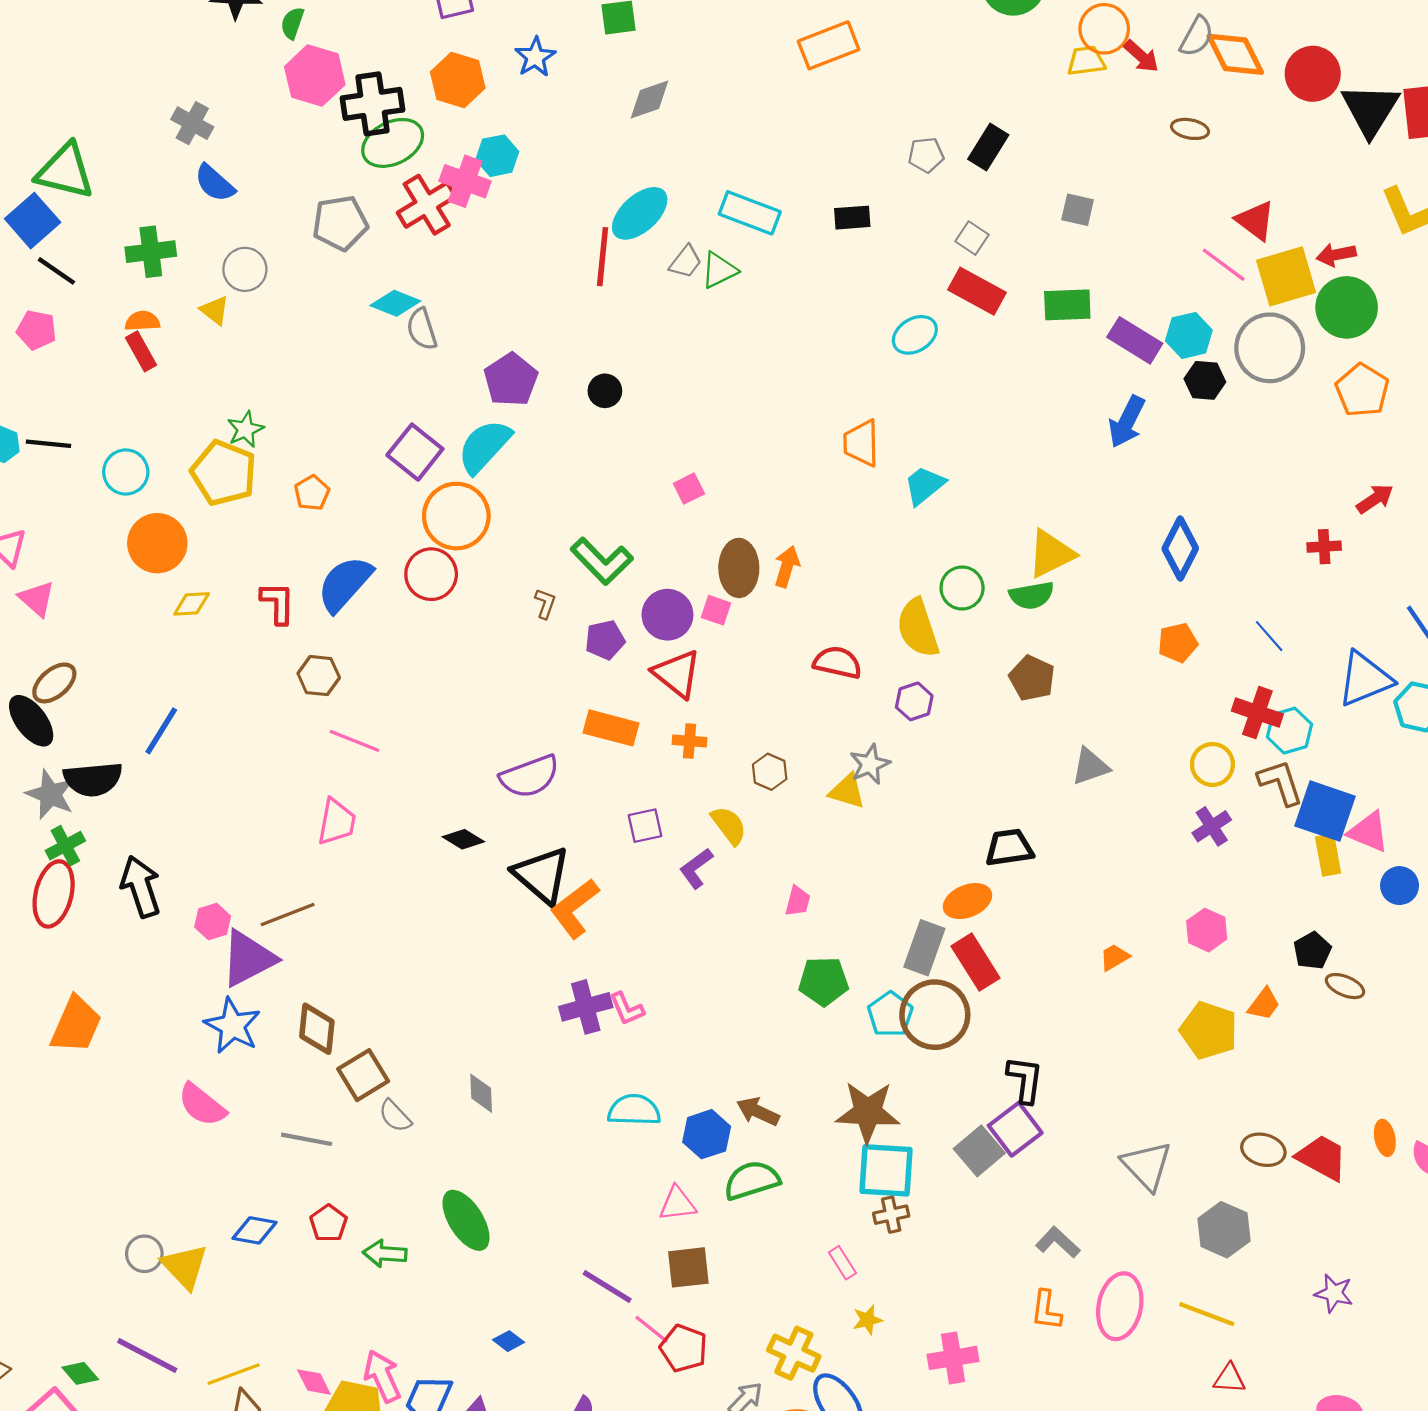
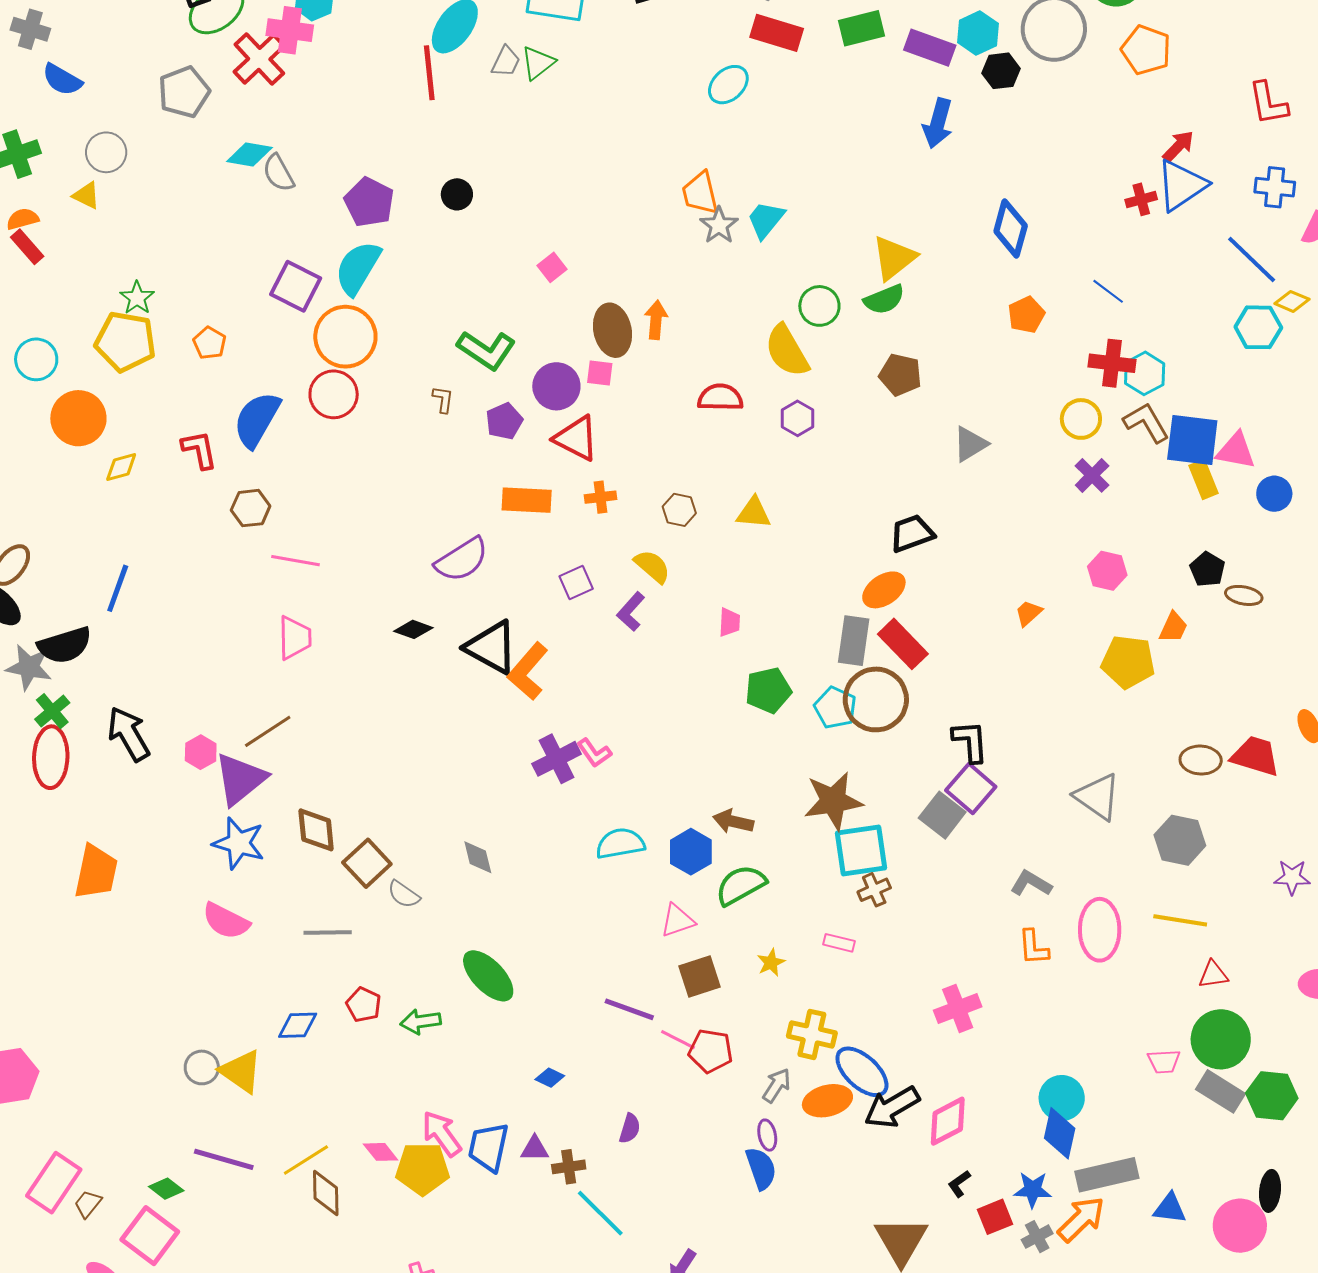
blue triangle: (1365, 679) -> (1181, 185), moved
gray star: (870, 764) -> (719, 225), moved
pink rectangle: (842, 1263) -> (839, 943), turned -32
yellow star: (867, 1320) -> (771, 963), moved

